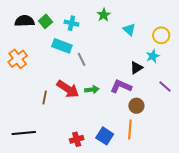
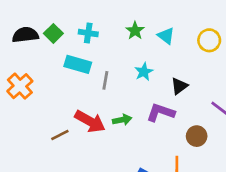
green star: (104, 15) -> (135, 31), moved
cyan star: (153, 56) -> (144, 72), moved
gray line: (82, 59) -> (105, 80), turned 40
brown line: (45, 97) -> (60, 135), turned 56
brown circle: (136, 106) -> (197, 136), moved

